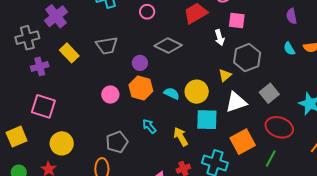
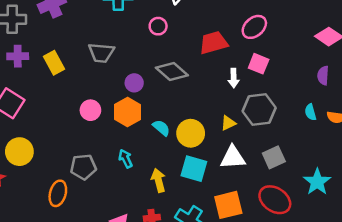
yellow rectangle: (69, 53) -> (54, 63), moved

